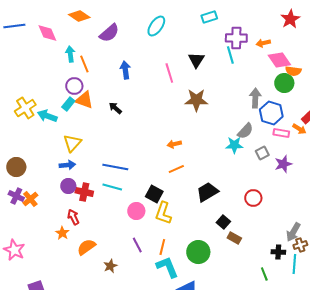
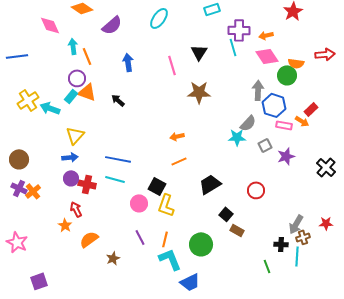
blue line: (14, 26) -> (17, 56), moved
pink diamond: (279, 60) -> (267, 56), moved

